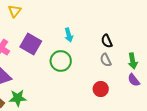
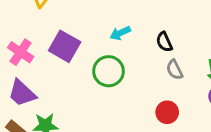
cyan arrow: (69, 35) -> (120, 33), turned 80
black semicircle: (107, 41) -> (164, 42), moved

